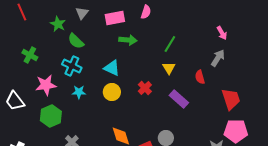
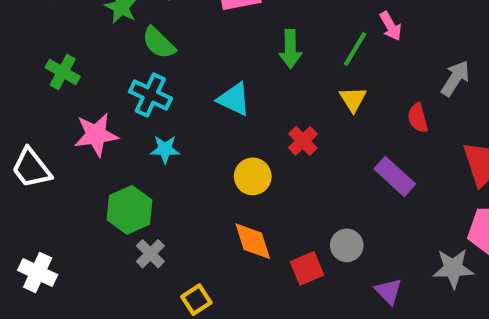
pink arrow: (222, 33) -> (391, 26), moved
green arrow: (128, 40) -> (290, 49), moved, turned 84
yellow circle: (112, 92) -> (253, 176), moved
purple rectangle: (179, 99) -> (395, 176), moved
green hexagon: (51, 116) -> (130, 210), moved

